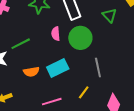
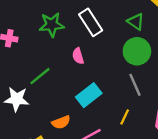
green circle: (80, 38) -> (137, 51), moved
orange semicircle: (31, 72) -> (61, 122), moved

